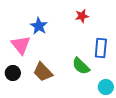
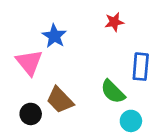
black circle: (13, 73) -> (31, 114), moved
cyan circle: (106, 87) -> (131, 121), moved

